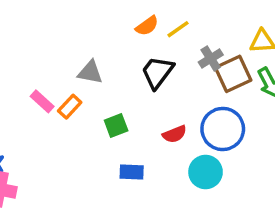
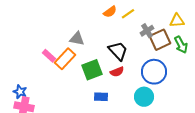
black trapezoid: (157, 72) -> (118, 51), moved, turned 100
orange rectangle: (70, 107) -> (65, 59), size x1.5
green square: (116, 126) -> (92, 70), size x1.5
red semicircle: (175, 134) -> (117, 72), moved

